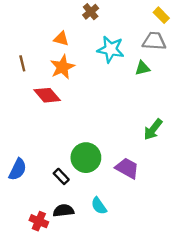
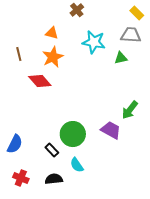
purple trapezoid: (127, 168) -> (111, 130), moved
cyan semicircle: (99, 206) -> (77, 165), moved
red cross: (39, 221) -> (21, 178), moved

